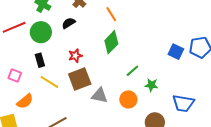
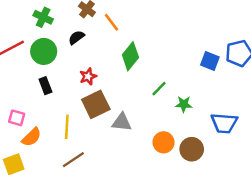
orange line: (111, 14) -> (112, 22), moved
pink square: (15, 76) -> (17, 118), moved
yellow line: (49, 82) -> (67, 127), moved, turned 66
orange circle: (128, 99) -> (163, 142), moved

